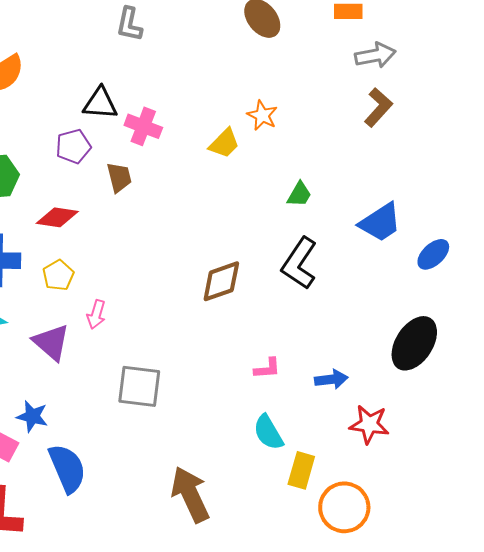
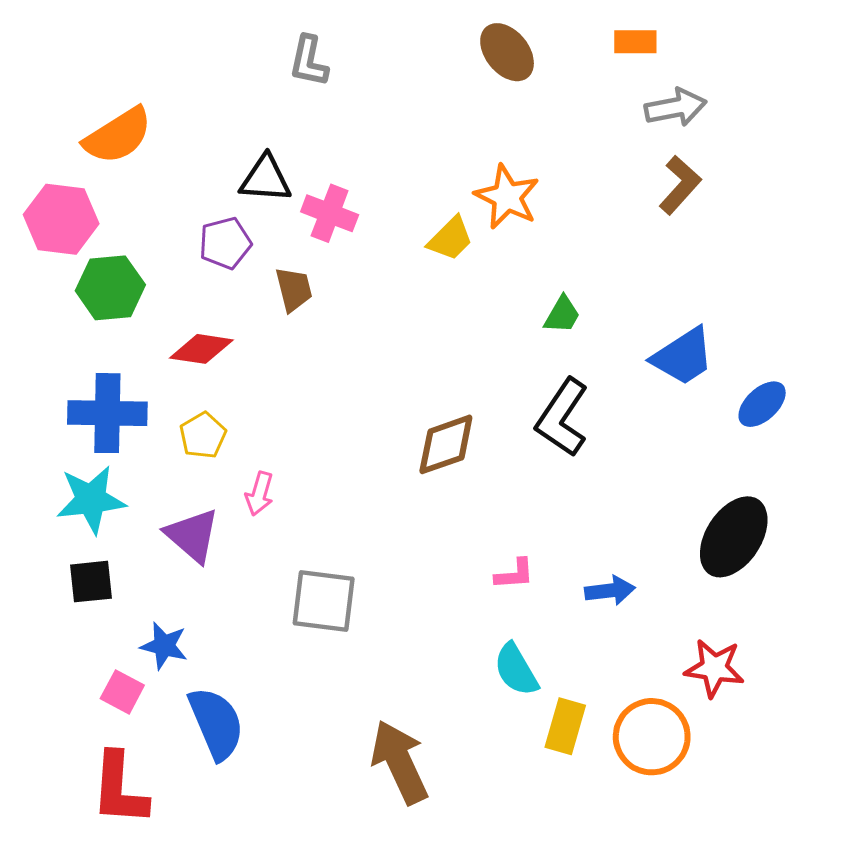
orange star: (262, 115) -> (507, 197), size x1.4
red star: (369, 424) -> (714, 668), moved
orange circle: (344, 507) -> (652, 737), moved

